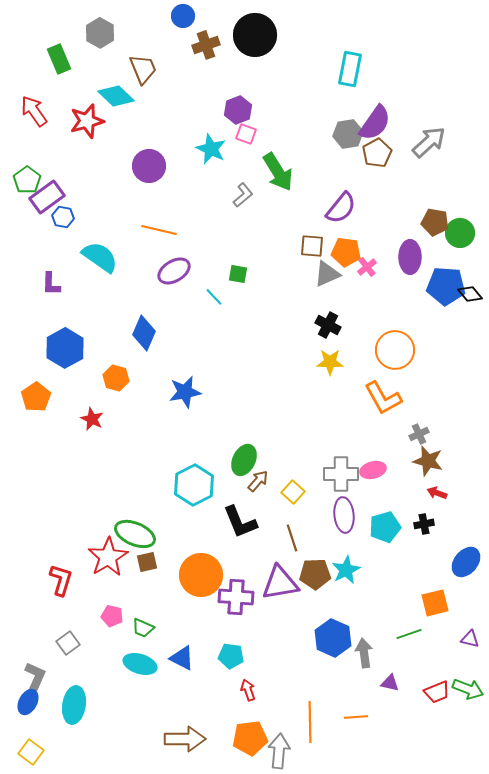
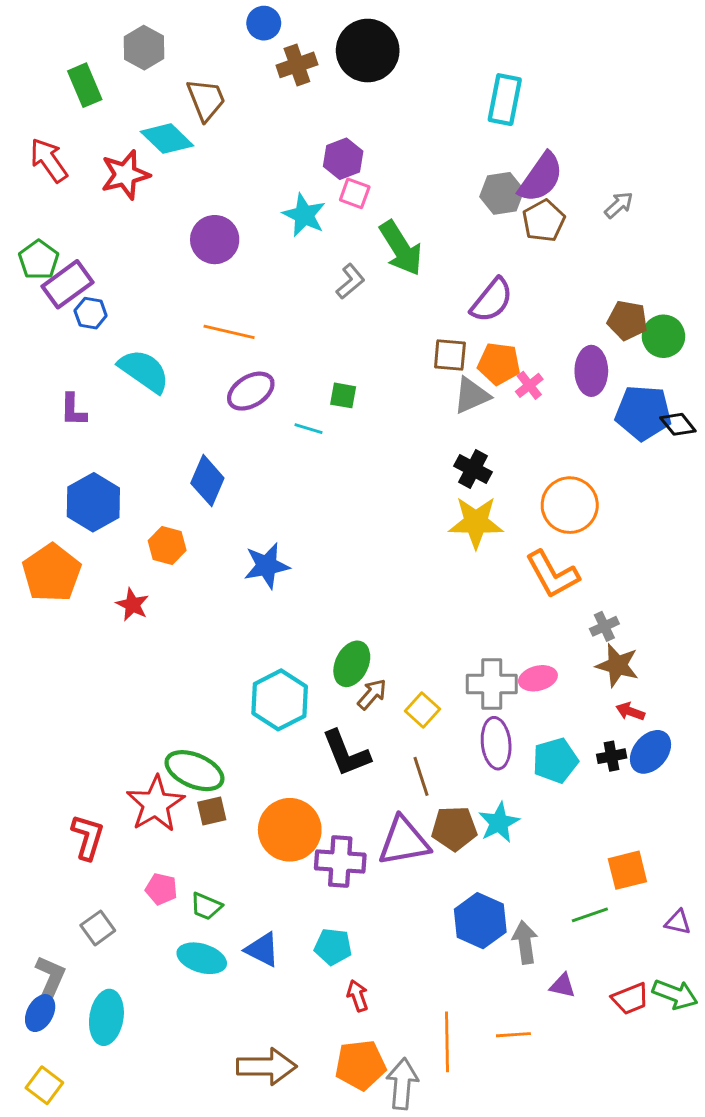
gray arrow: (429, 142) -> (619, 205), size x0.6
cyan line: (214, 297) -> (308, 429), turned -30
yellow star: (330, 362) -> (476, 522), size x1.4
orange pentagon: (36, 397) -> (52, 573), size x1.4
blue ellipse: (466, 562) -> (651, 752), moved

